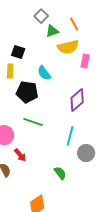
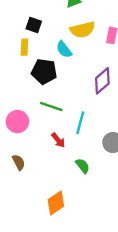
yellow semicircle: (68, 47) -> (83, 30), moved
cyan line: (70, 136) -> (80, 123), moved
red arrow: (20, 155) -> (58, 140), moved

